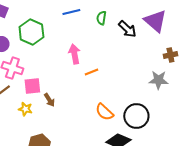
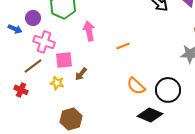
pink arrow: (74, 54) -> (89, 31), moved
brown arrow: (49, 100) -> (81, 74), turned 72

